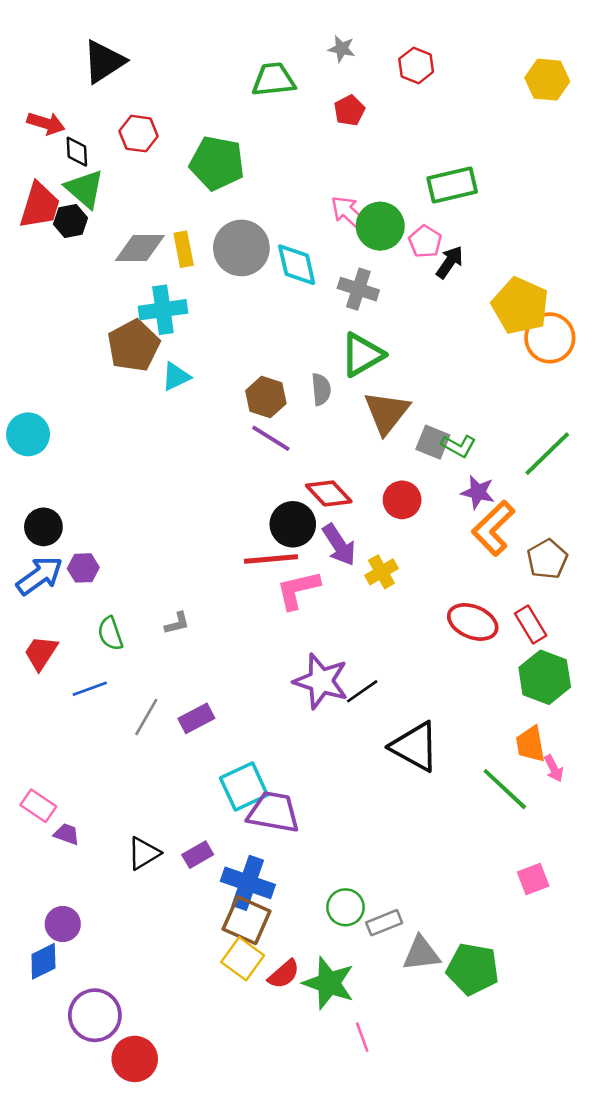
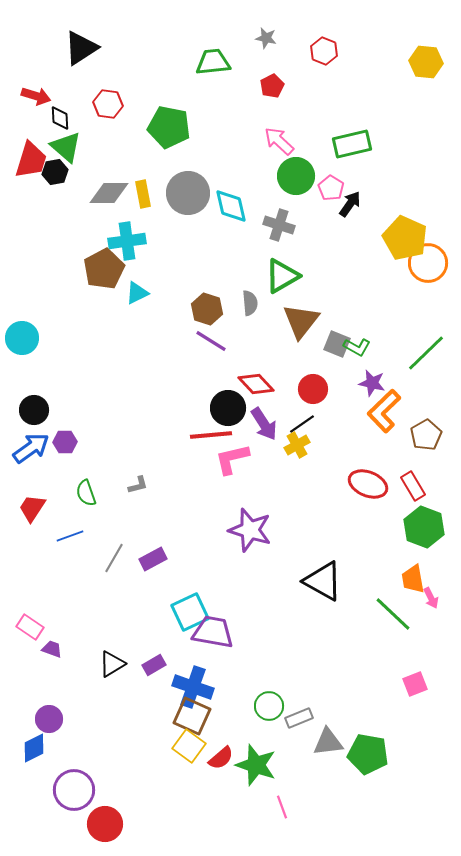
pink arrow: (349, 213) -> (279, 141), moved
black line: (362, 691) -> (302, 424), moved

